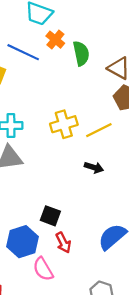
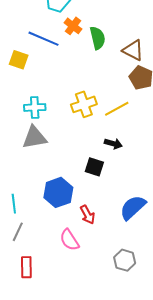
black square: (50, 216) -> (94, 167), moved
blue hexagon: (23, 242) -> (58, 192), moved

